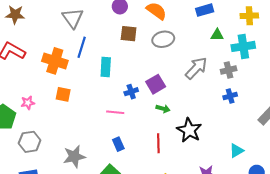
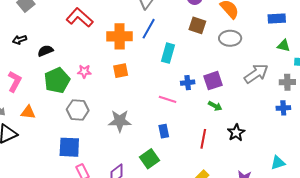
orange cross: (55, 61) -> (120, 36), turned -30
orange square: (63, 94) -> (121, 71), turned -35
black star: (189, 130) -> (236, 133), size x0.7
gray star: (74, 156) -> (120, 121), moved

